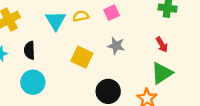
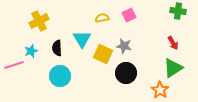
cyan triangle: (56, 21) -> (82, 39), moved
gray star: (116, 46) -> (124, 46), moved
black circle: (108, 91) -> (126, 73), moved

